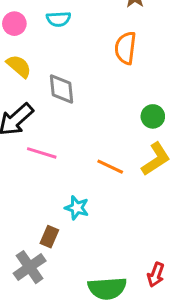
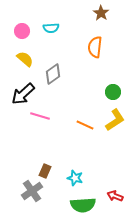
gray diamond: (62, 89) -> (53, 74), turned 60
cyan star: (77, 208) -> (75, 178), moved
red arrow: (156, 275) -> (115, 196), turned 91

